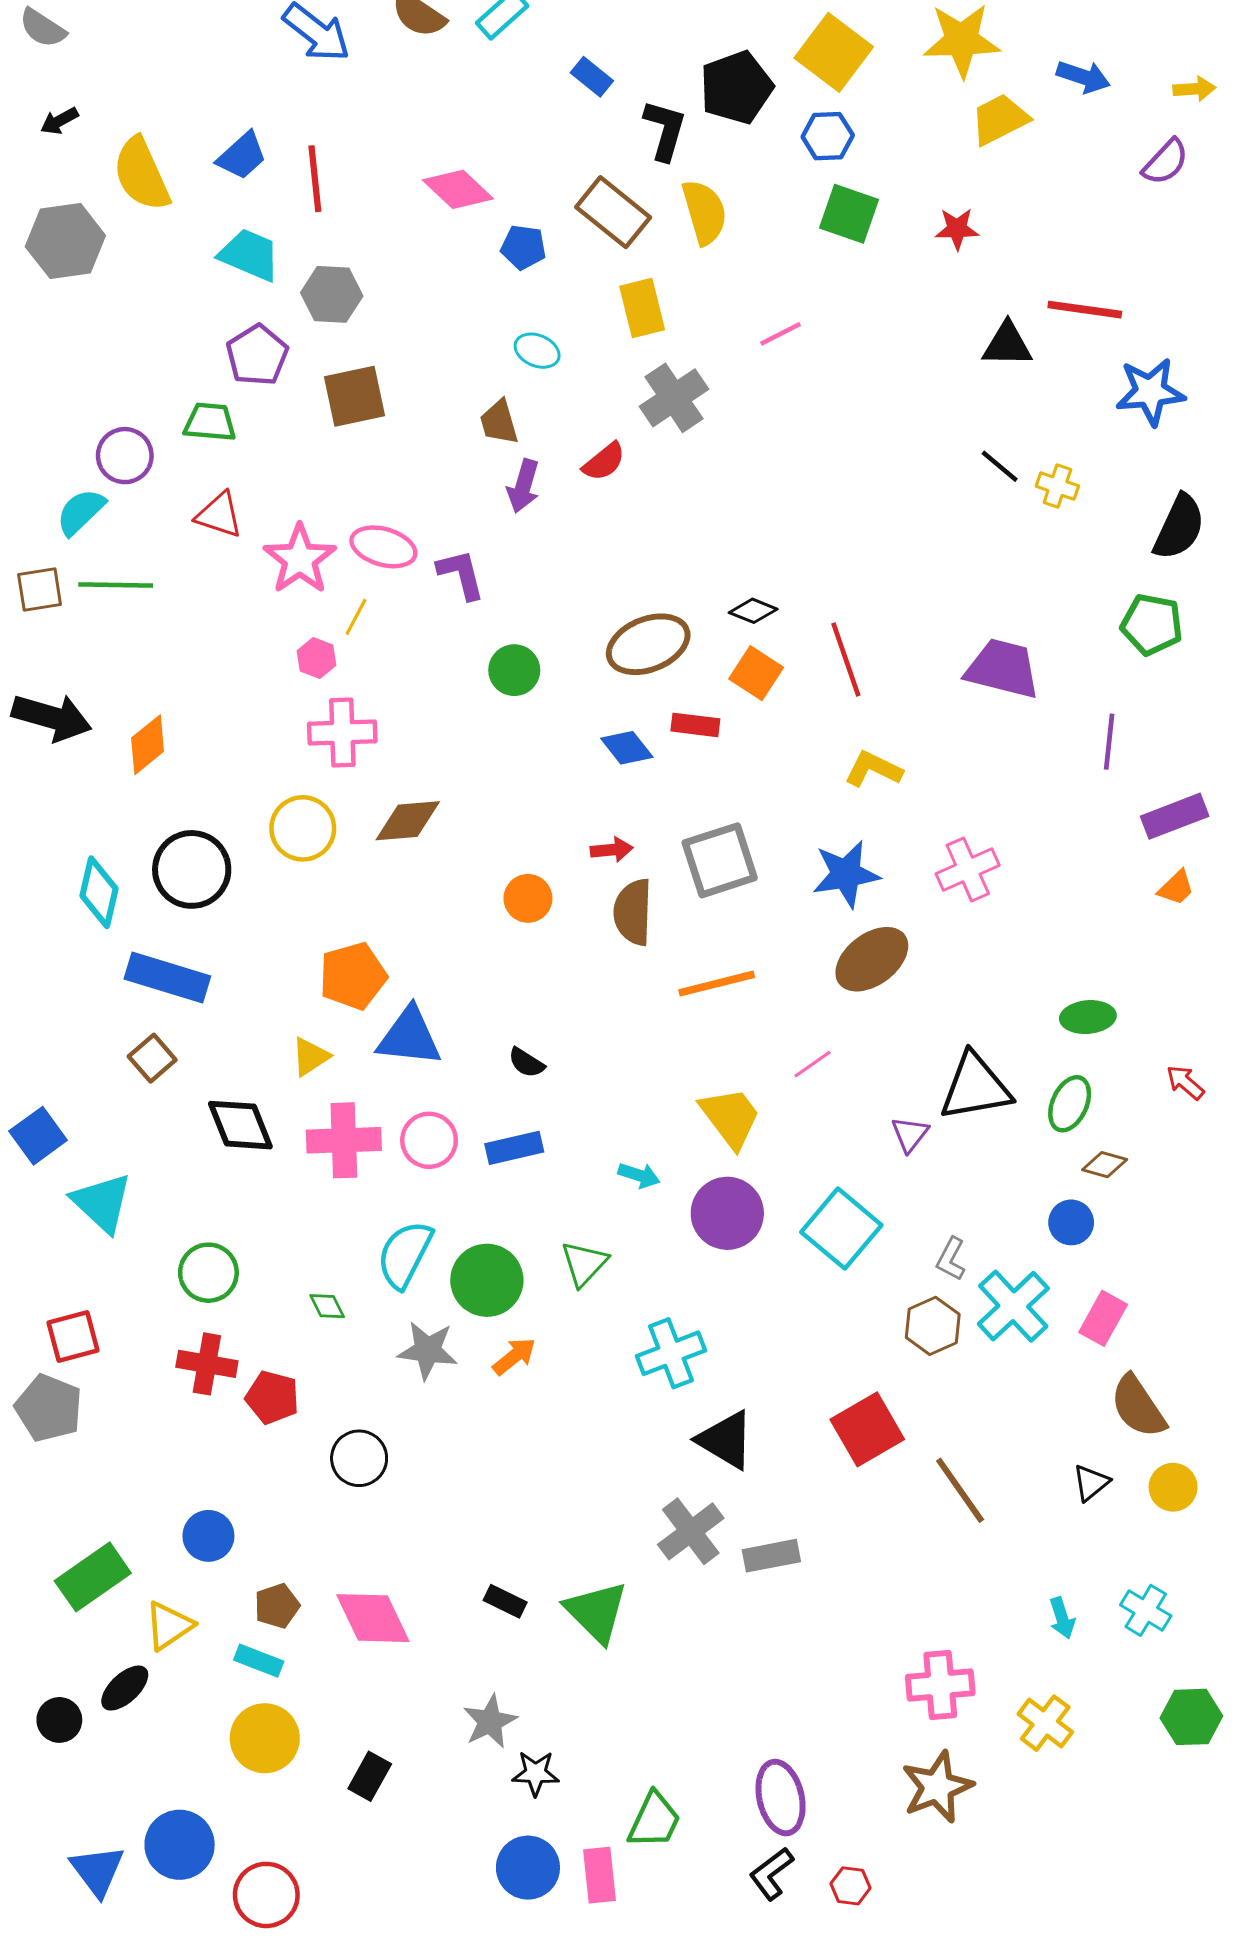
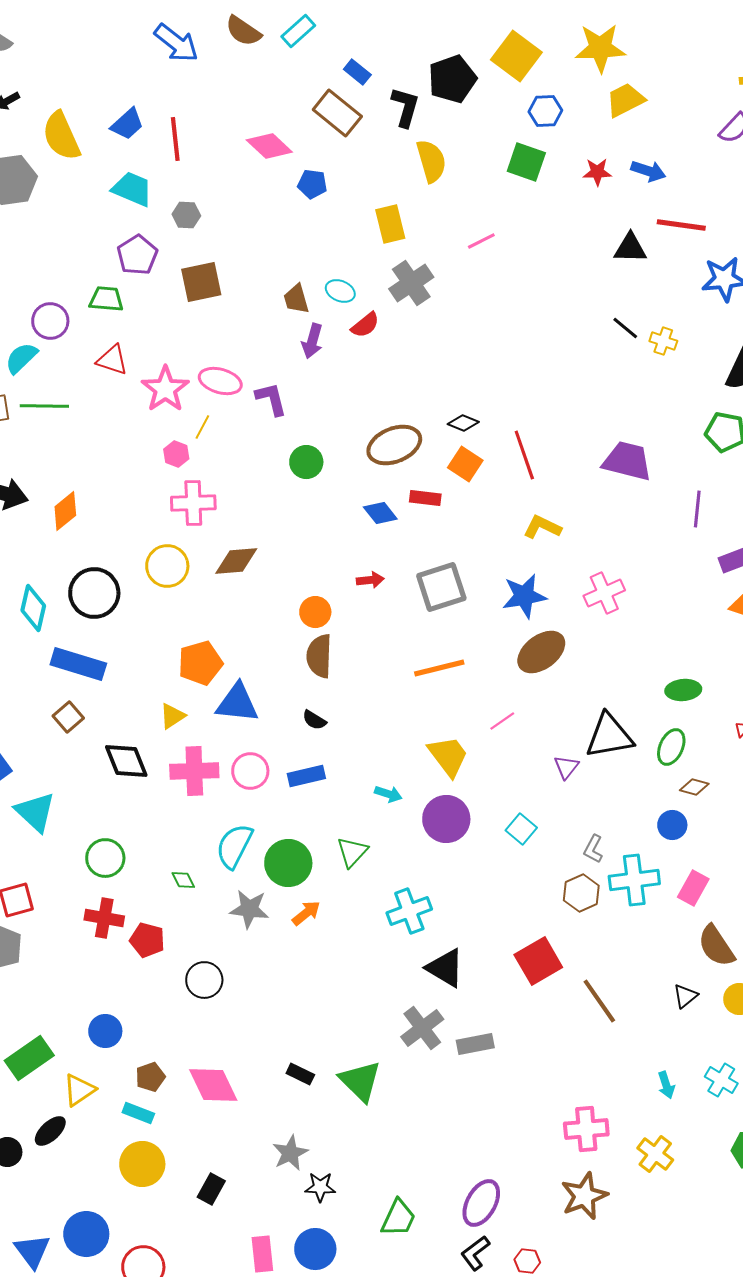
blue arrow: (1083, 77) -> (648, 171), moved
blue hexagon: (828, 136) -> (545, 111), moved
brown rectangle: (613, 212) -> (337, 113), moved
gray hexagon: (332, 294) -> (186, 215), size x0.7
cyan ellipse: (537, 351) -> (340, 291), moved
brown semicircle: (633, 912) -> (319, 656), moved
cyan square: (841, 1229) -> (521, 829), size x0.6
cyan cross: (1013, 1306) -> (634, 880), turned 36
purple ellipse: (781, 1798) -> (481, 1203), turned 42
pink rectangle: (599, 1875) -> (262, 1254), moved

